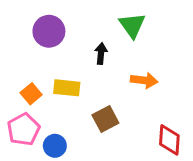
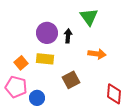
purple circle: (49, 31) -> (47, 33), moved
pink pentagon: (24, 129) -> (16, 87), turned -30

